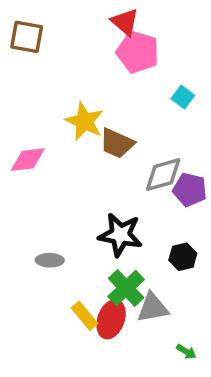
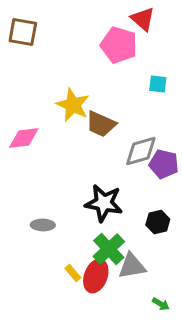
red triangle: (125, 22) -> (143, 19), moved
cyan square: (183, 97) -> (158, 84), turned -30
yellow rectangle: (84, 316) -> (73, 273), size x0.7

